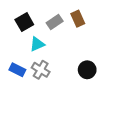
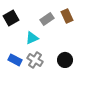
black square: (24, 22) -> (11, 18), moved
black circle: (87, 70) -> (65, 60), moved

